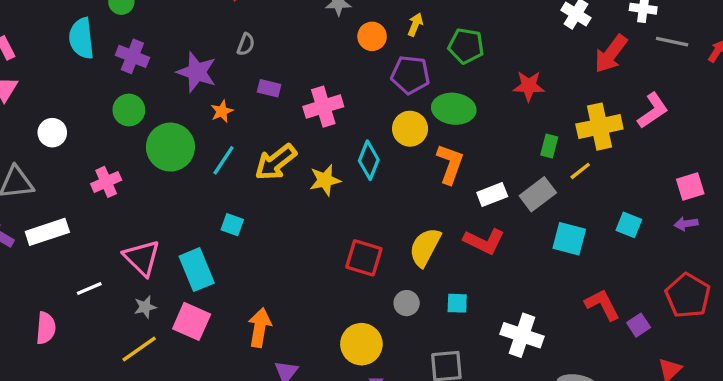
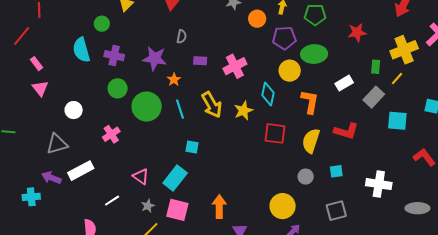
cyan line: (223, 160) -> (180, 109), turned -42
yellow arrow: (276, 162) -> (212, 105), turned -72
orange L-shape: (450, 164) -> (310, 102), moved
white rectangle: (492, 195) -> (344, 83), moved
pink triangle: (142, 258) -> (141, 176), size x0.7
red square: (364, 258) -> (275, 133), moved
cyan rectangle: (197, 270) -> (175, 178), turned 70

